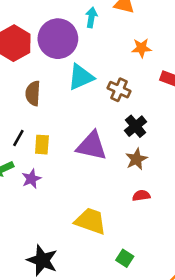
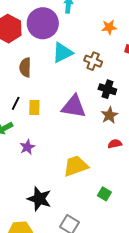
black cross: (135, 126) -> (107, 89), turned -30
purple star: (31, 179) -> (27, 147), moved
yellow trapezoid: (90, 221) -> (76, 166), turned -36

